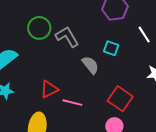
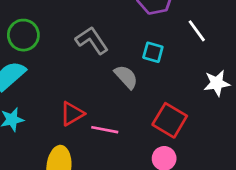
green circle: (39, 28) -> (23, 35), moved

